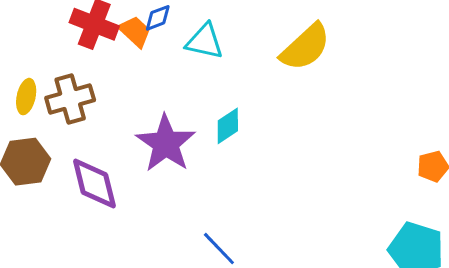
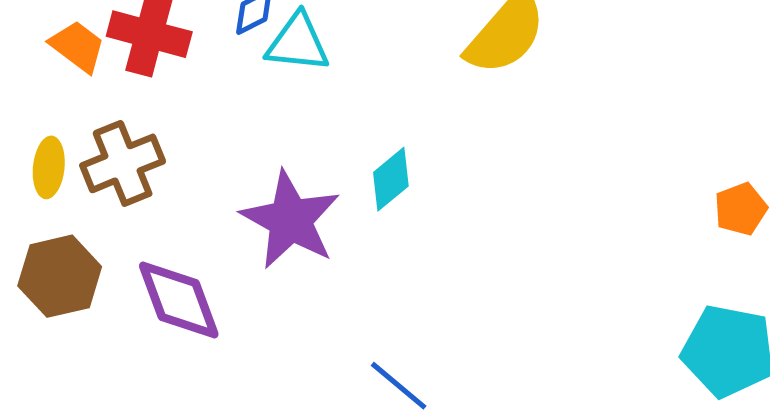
orange trapezoid: (135, 32) -> (78, 46), moved
cyan triangle: (204, 41) -> (298, 43), moved

